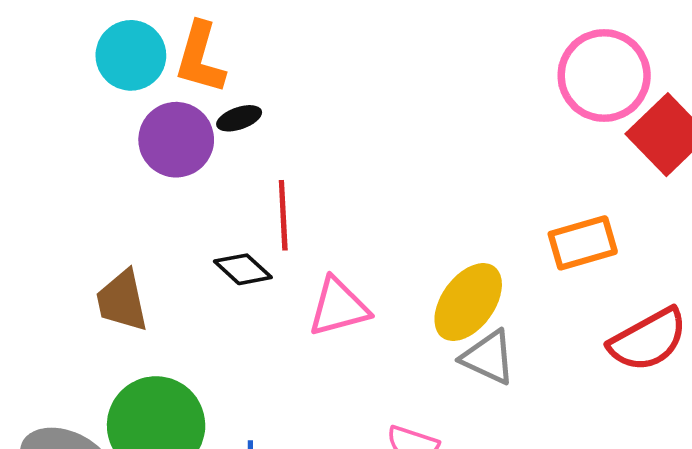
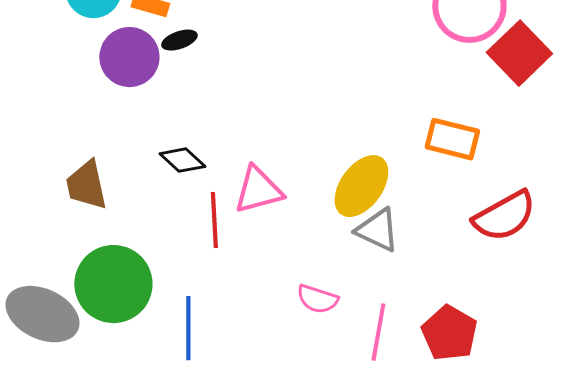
red line: (283, 215) -> (214, 220), moved
orange rectangle: (583, 243) -> (452, 139), turned 30

